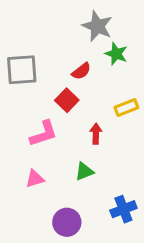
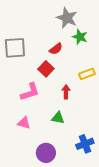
green triangle: (84, 171) -> (58, 118), turned 32
pink triangle: (35, 179) -> (24, 123), turned 32

